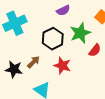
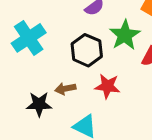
brown arrow: (34, 62) -> (65, 89), turned -136

